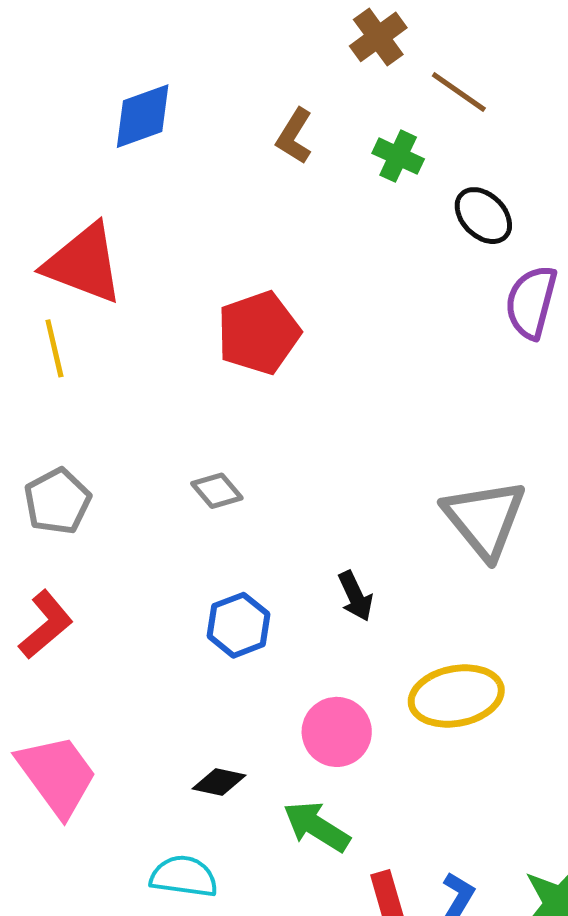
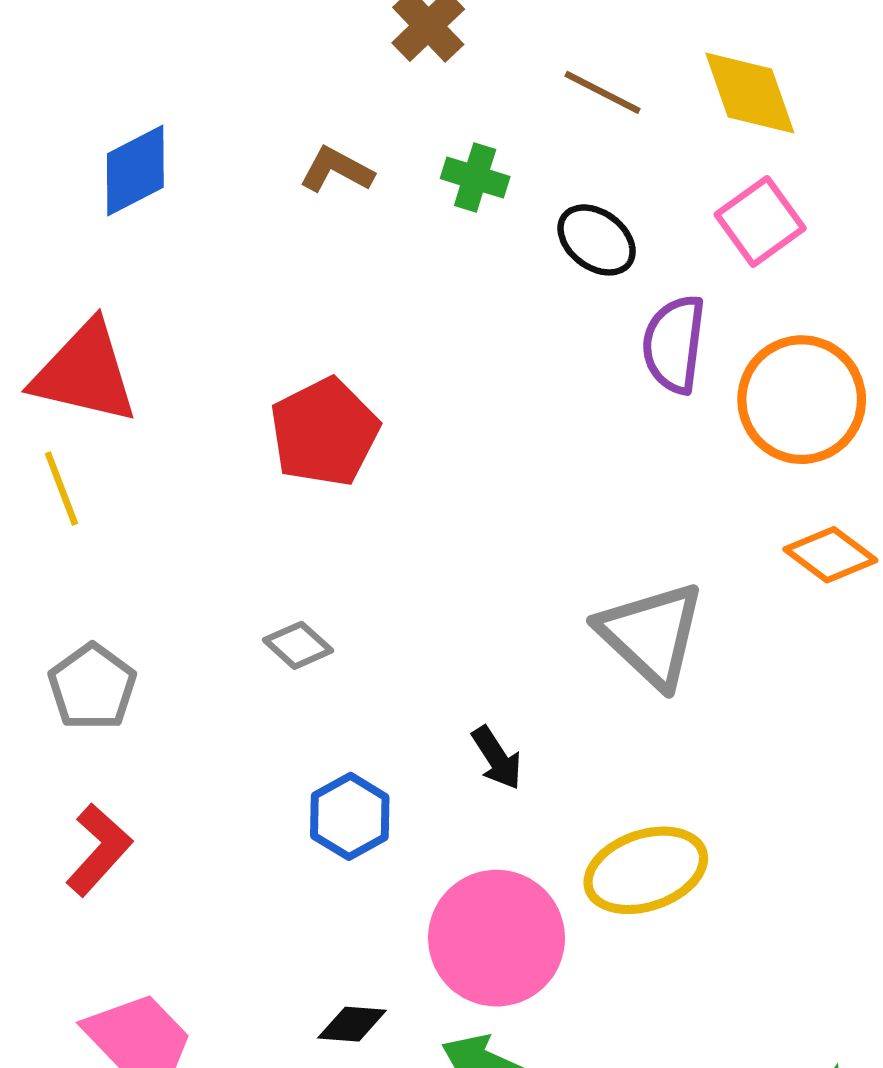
brown line: (459, 92) -> (602, 92), moved
brown L-shape: (294, 136) -> (337, 170), turned 94
pink circle: (337, 732) -> (496, 938), size x1.5

